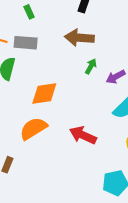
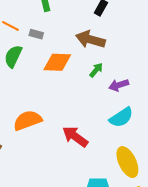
gray rectangle: (26, 43) -> (36, 34), size x0.6
orange diamond: (44, 93) -> (57, 62), moved

